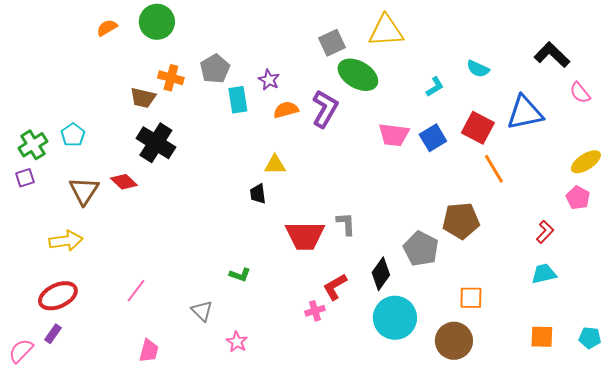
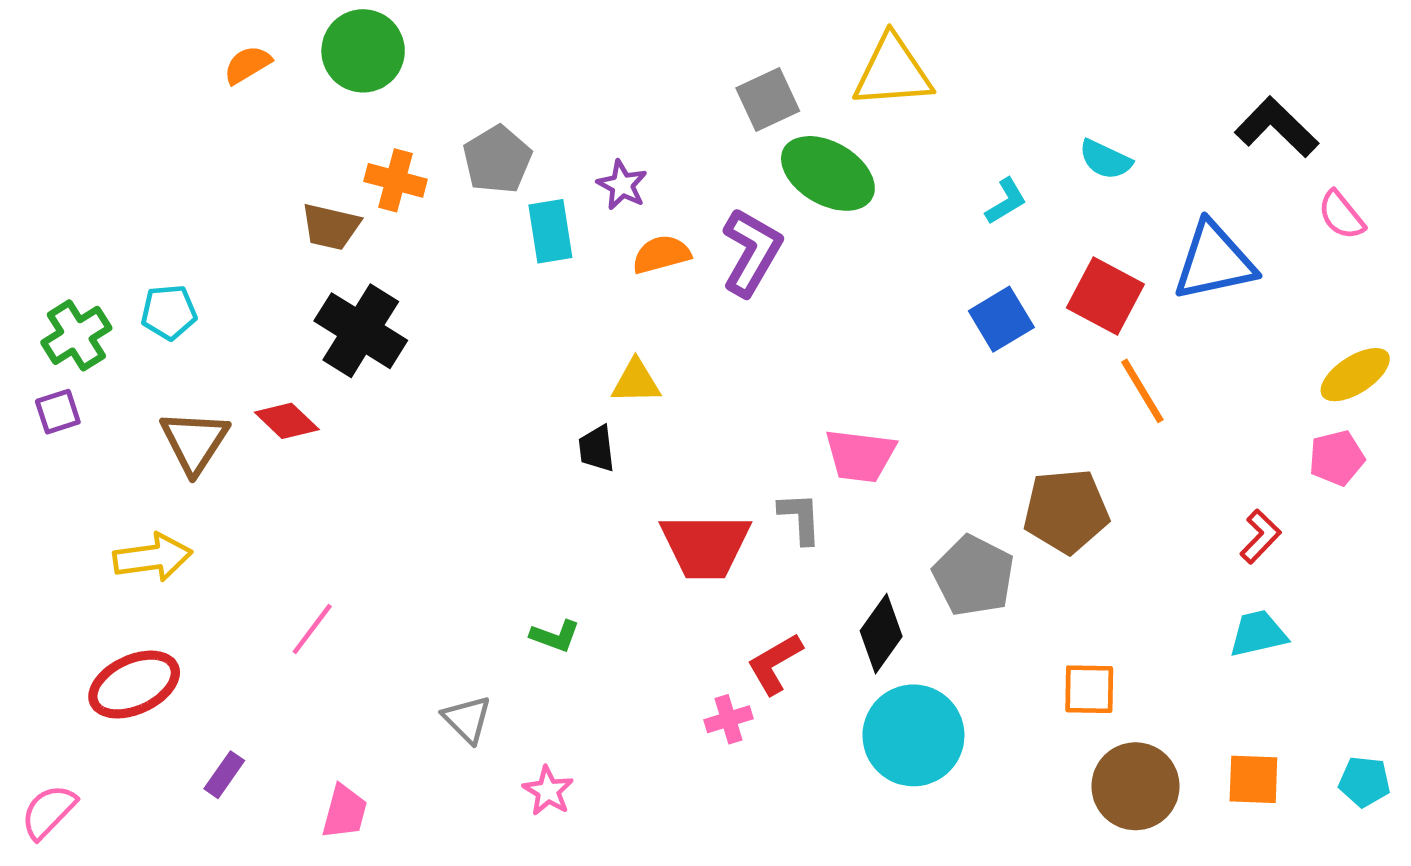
cyan pentagon: (73, 135) -> (169, 312), turned 30
pink trapezoid: (394, 135) -> (860, 456), moved
pink pentagon: (578, 198) -> (1337, 458), turned 30
pink line: (136, 291) -> (312, 629), moved
purple rectangle: (53, 334) -> (224, 775), moved
brown circle: (454, 341) -> (1135, 786), moved

